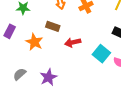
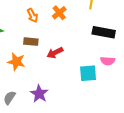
cyan square: (101, 54) -> (88, 73), moved, turned -30

